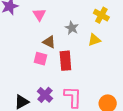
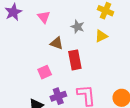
pink square: (40, 59) -> (45, 72), moved, turned -32
purple cross: (45, 95) -> (58, 96), turned 35

